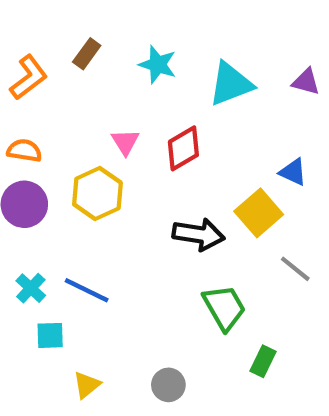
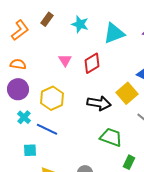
yellow hexagon: (97, 194) -> (52, 98), moved
cyan cross: (31, 288) -> (24, 117), moved
green trapezoid: (224, 307) -> (111, 137), turned -40

